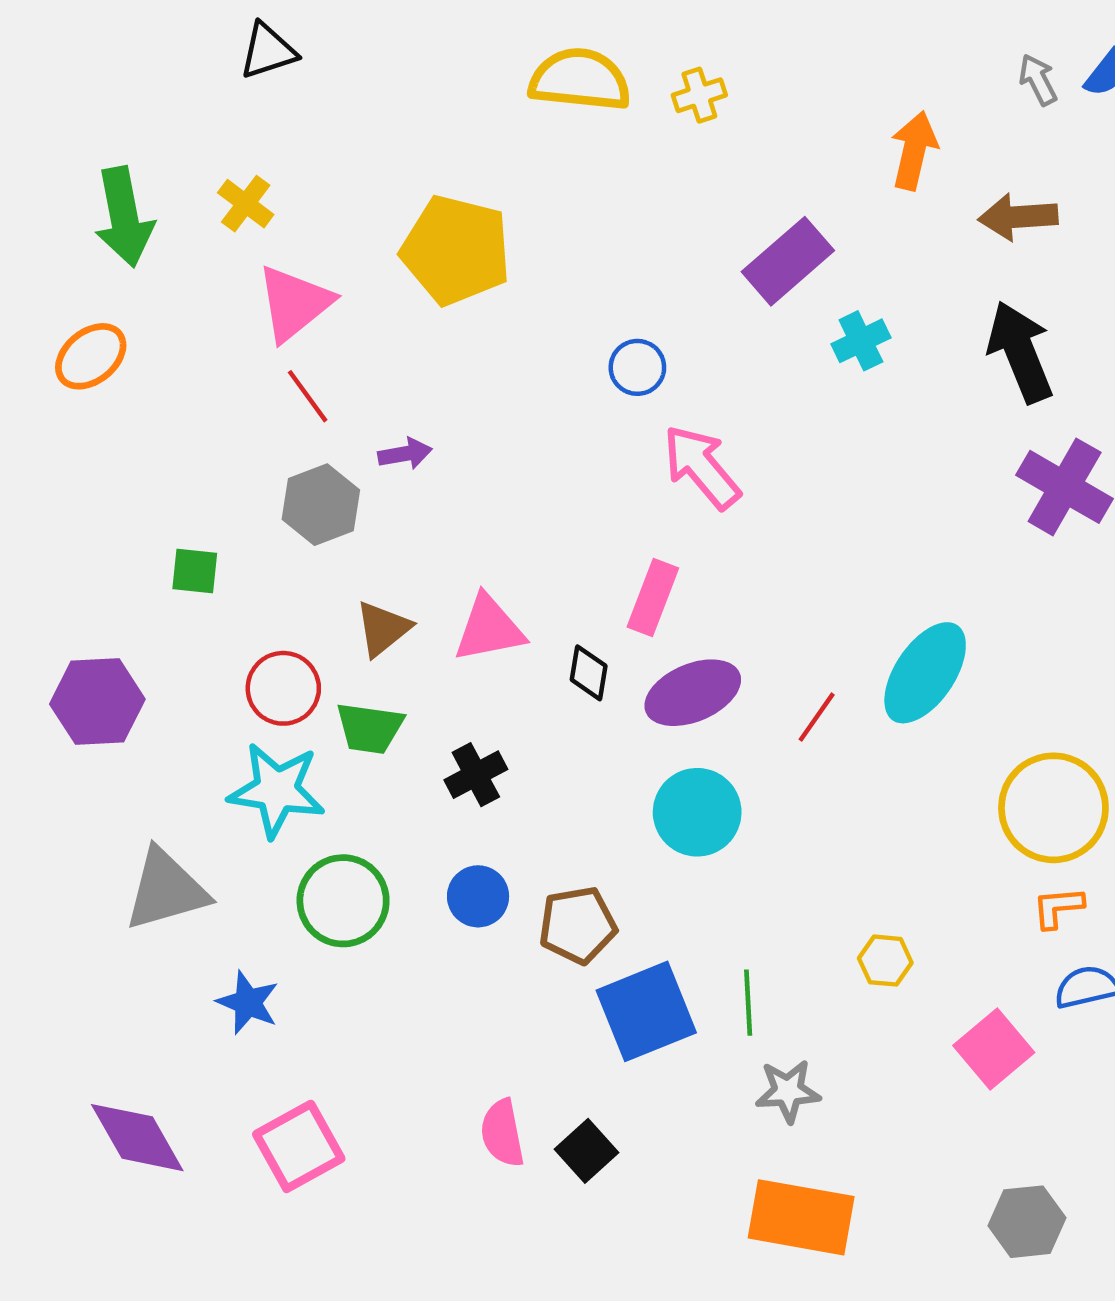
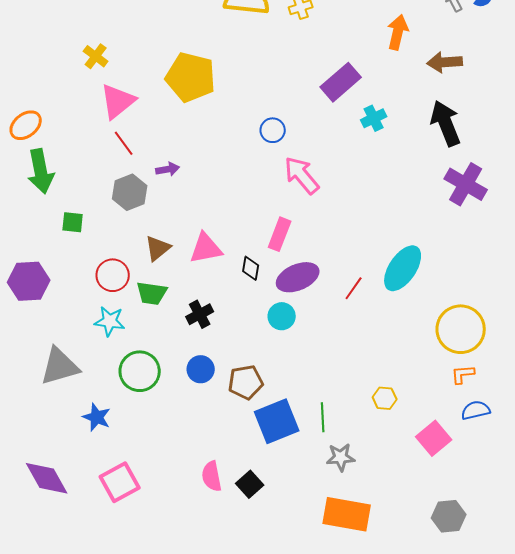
green arrow: (124, 217) -> (41, 171), moved
cyan star: (277, 790) -> (110, 321), size x0.7
cyan circle: (697, 812) -> (282, 316), moved, size x0.7

